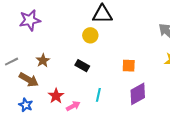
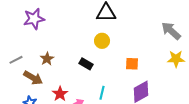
yellow circle: (90, 35) -> (102, 41), moved

